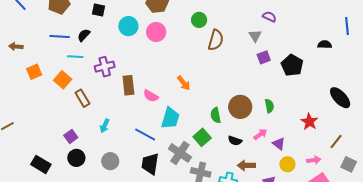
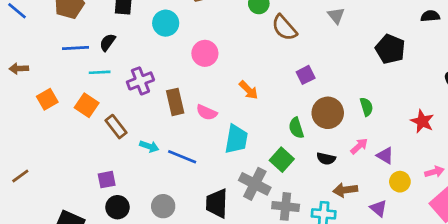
pink circle: (156, 32) -> (205, 53), moved
brown semicircle: (216, 40) -> (284, 28), turned 130
purple square: (264, 57) -> (306, 75), moved
cyan arrow: (105, 126) -> (149, 146), moved, turned -88
blue line: (145, 134) -> (182, 157), moved
purple square: (71, 136) -> (107, 180), turned 32

